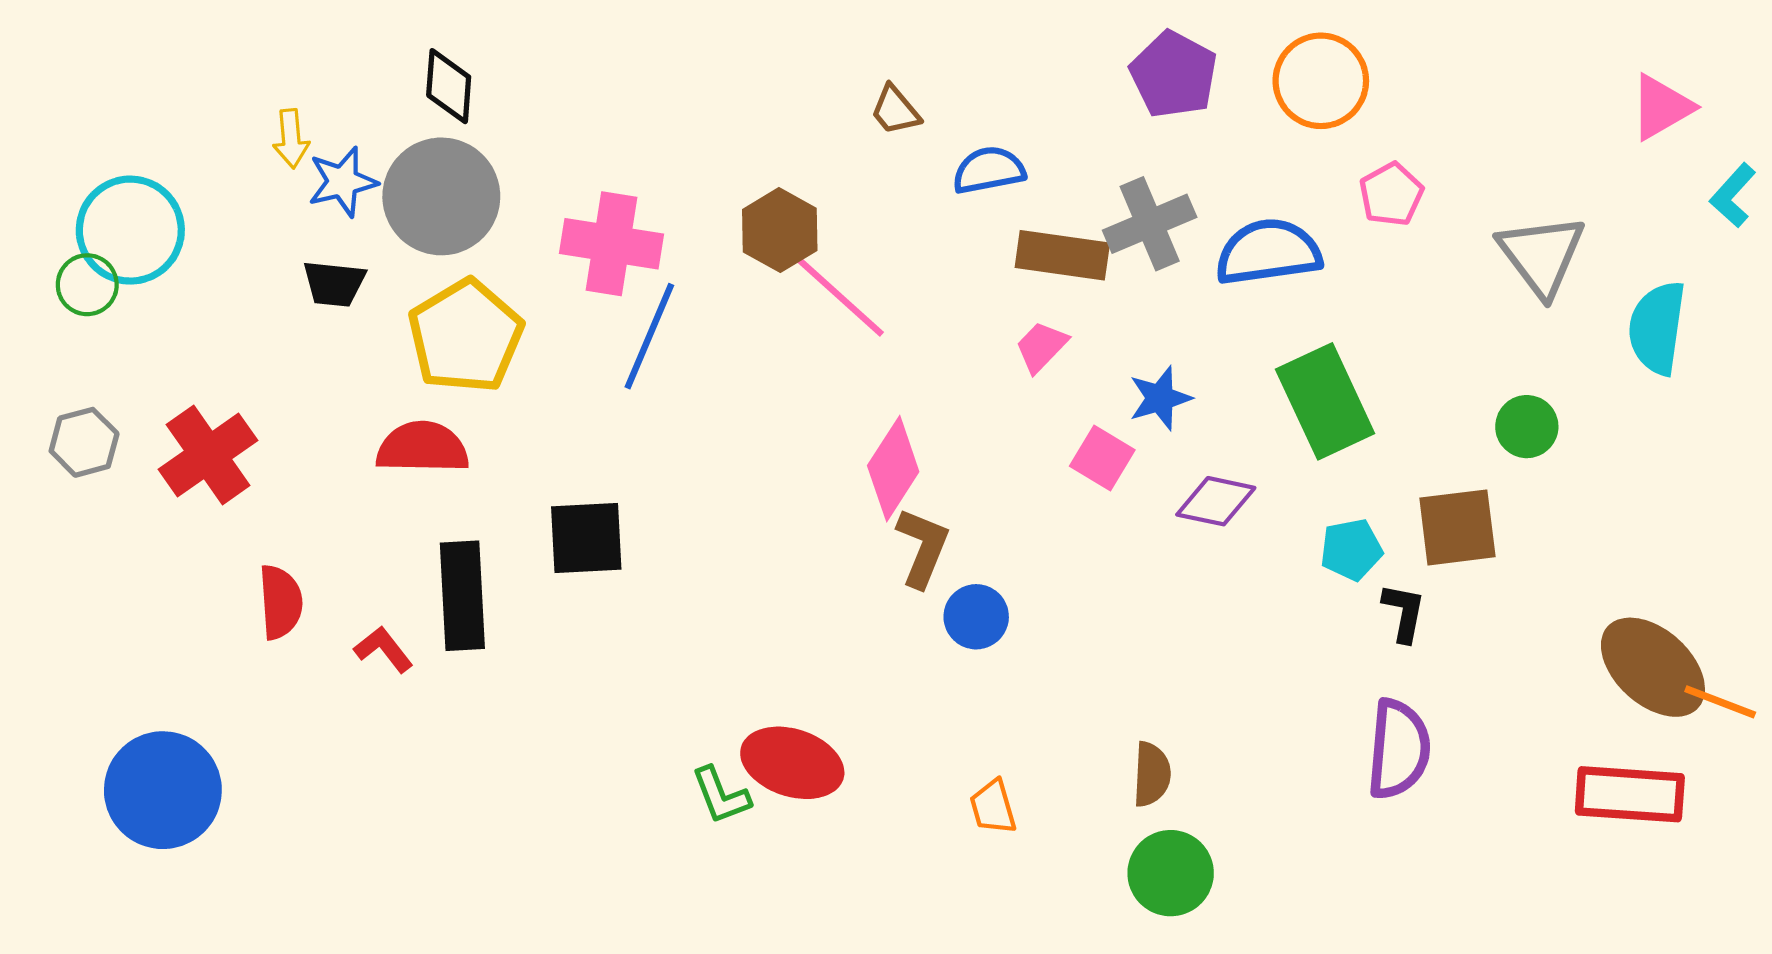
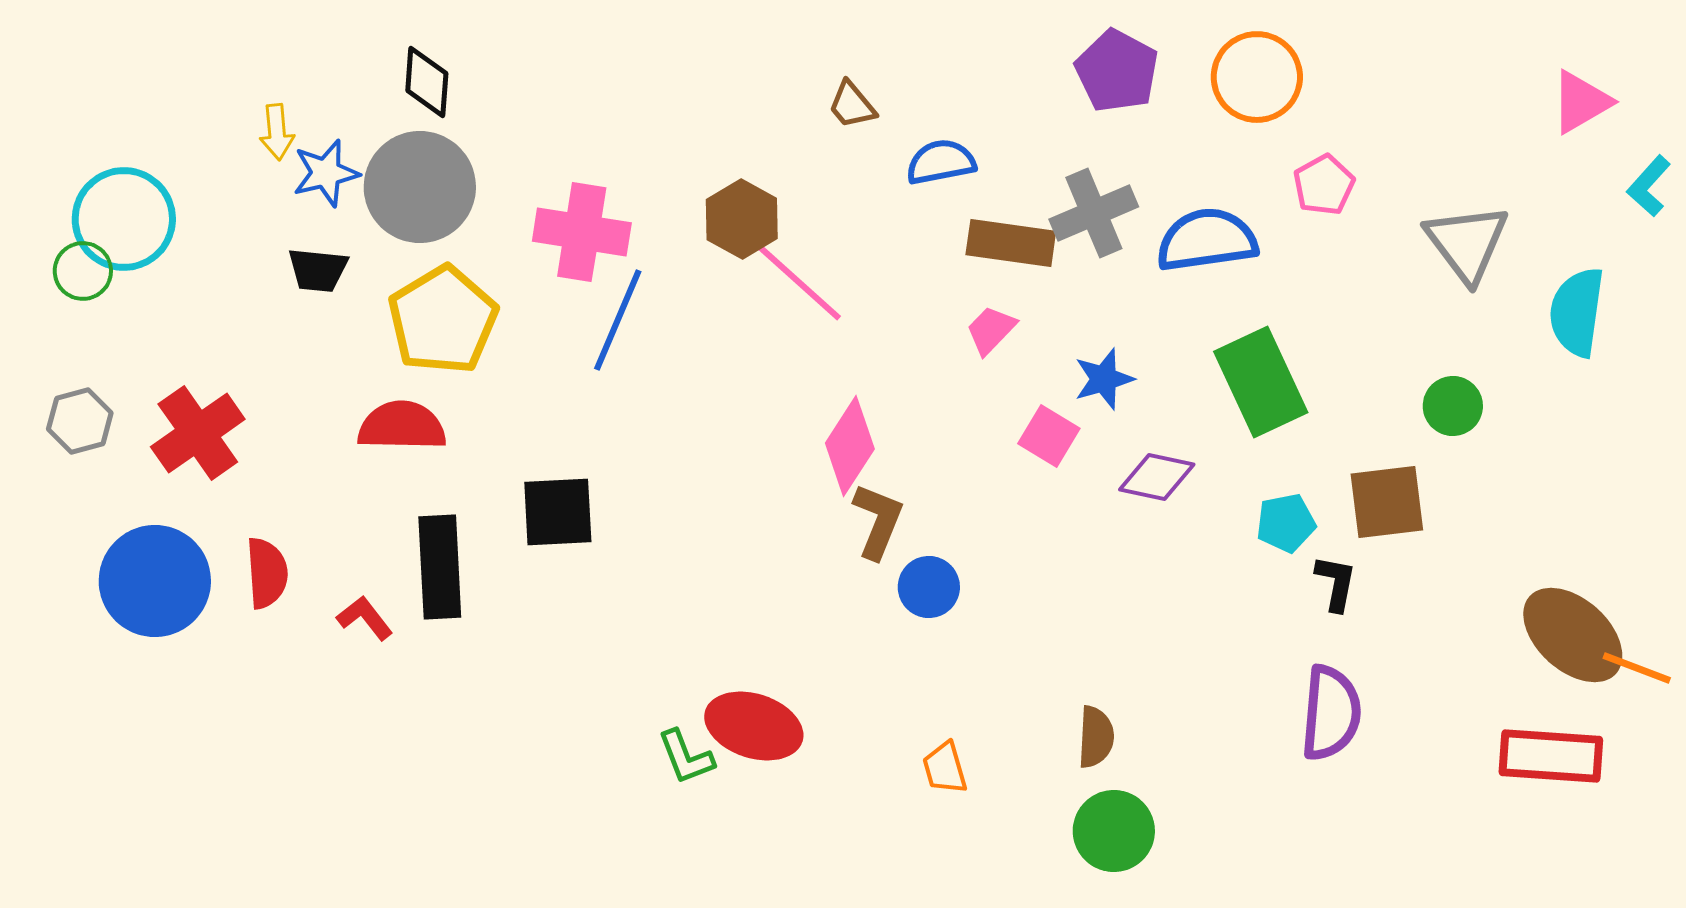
blue circle: (163, 790) -> (155, 581), moved

